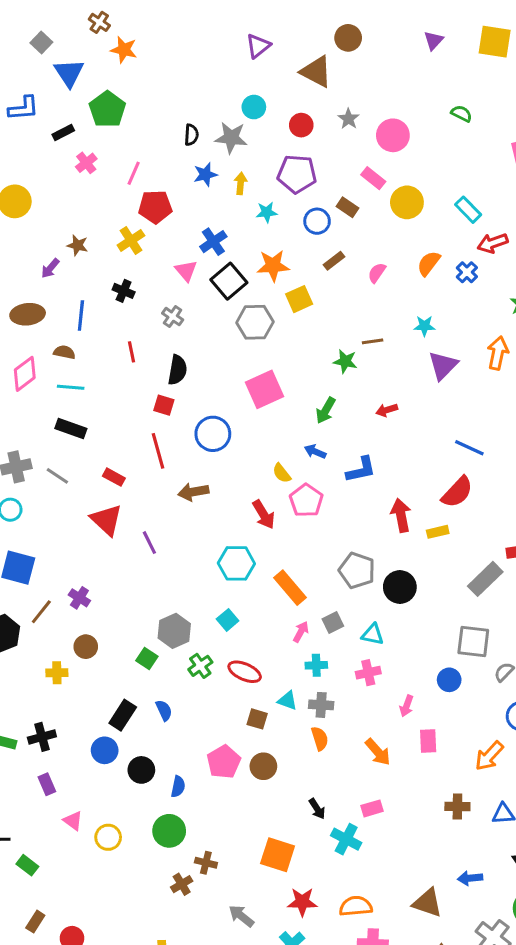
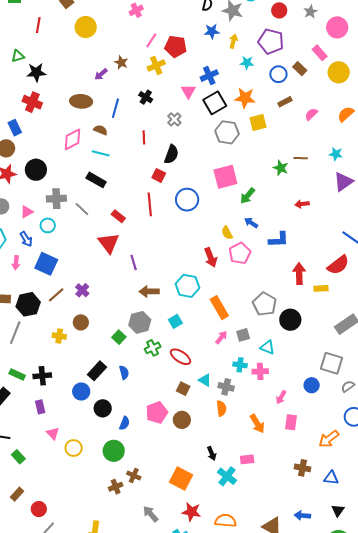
pink line: (134, 173) -> (151, 40), moved
green arrow: (326, 410) -> (248, 196), moved
brown arrow: (193, 492) -> (149, 291), moved
cyan cross: (316, 665) -> (240, 365), moved

